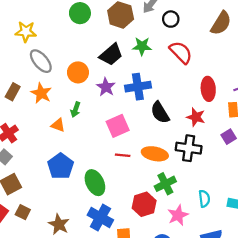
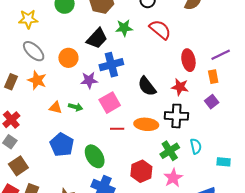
yellow star: (26, 32) -> (28, 19), moved
purple star: (106, 87) -> (89, 80), moved, turned -30
blue cross: (138, 87) -> (111, 65), moved
green arrow: (75, 110) -> (76, 107), moved, turned -88
green cross: (165, 184) -> (170, 151), moved
cyan semicircle: (204, 199) -> (196, 146), moved

